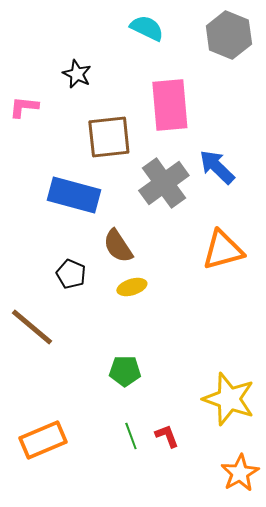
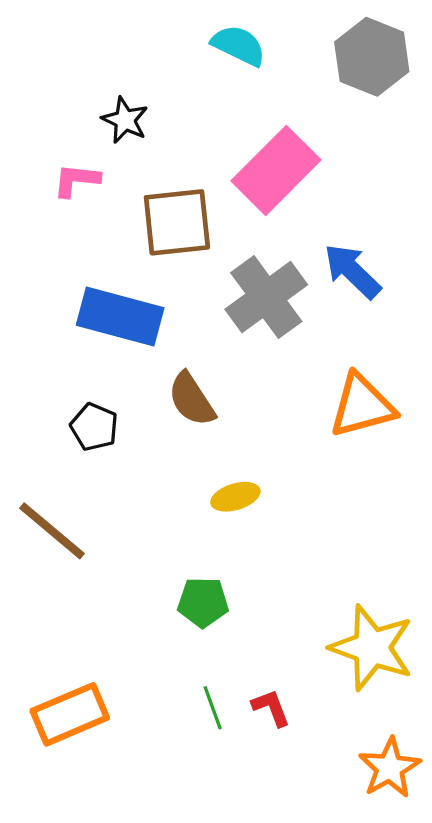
pink rectangle: (170, 105) -> (276, 170), turned 50
pink L-shape: (24, 107) -> (76, 180), moved
black pentagon: (71, 274) -> (94, 427), moved
yellow ellipse: (132, 287) -> (235, 497), moved

